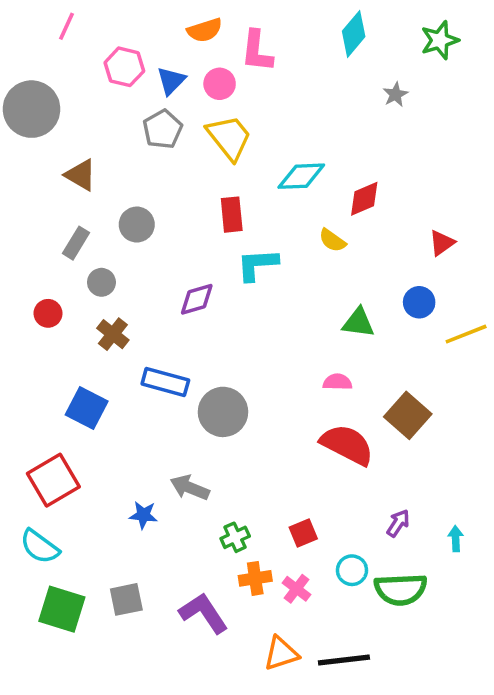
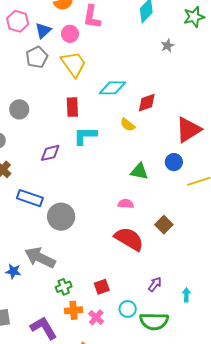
red triangle: (442, 243) -> (188, 130), size x1.8
brown square: (408, 415) -> (164, 225), size x0.7
gray arrow: (190, 488) -> (40, 258), size x1.4

